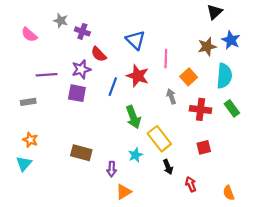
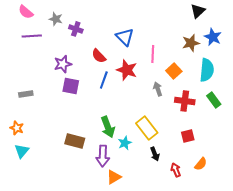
pink semicircle: (29, 35) -> (26, 12), moved
red semicircle: (99, 54) -> (99, 56), moved
purple star: (81, 69) -> (63, 64), moved
purple line: (47, 75) -> (32, 36), moved
green arrow: (133, 117) -> (108, 127), moved
orange star: (30, 140) -> (17, 128), moved
purple arrow: (112, 169) -> (103, 156), size x1.5
orange semicircle: (229, 193) -> (201, 164), moved, turned -120

